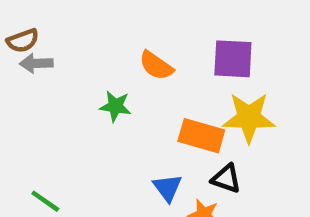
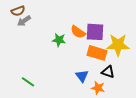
purple square: (233, 59) -> (95, 32), moved
gray arrow: (36, 63) -> (24, 21), turned -32
orange semicircle: (156, 66) -> (78, 32), moved

